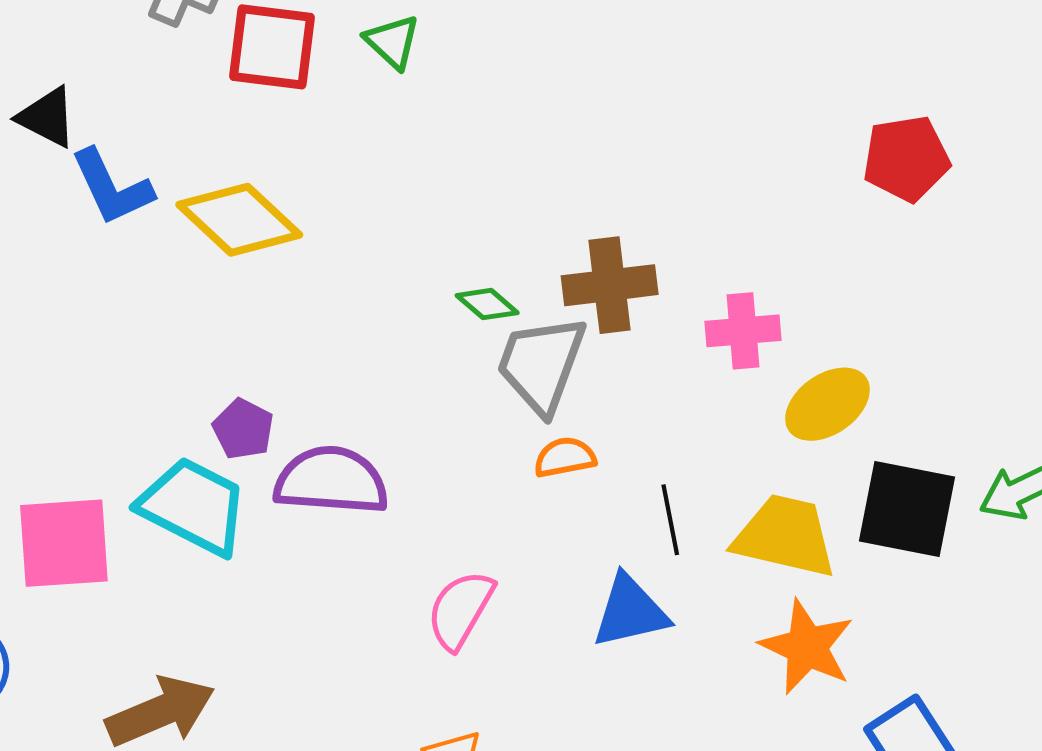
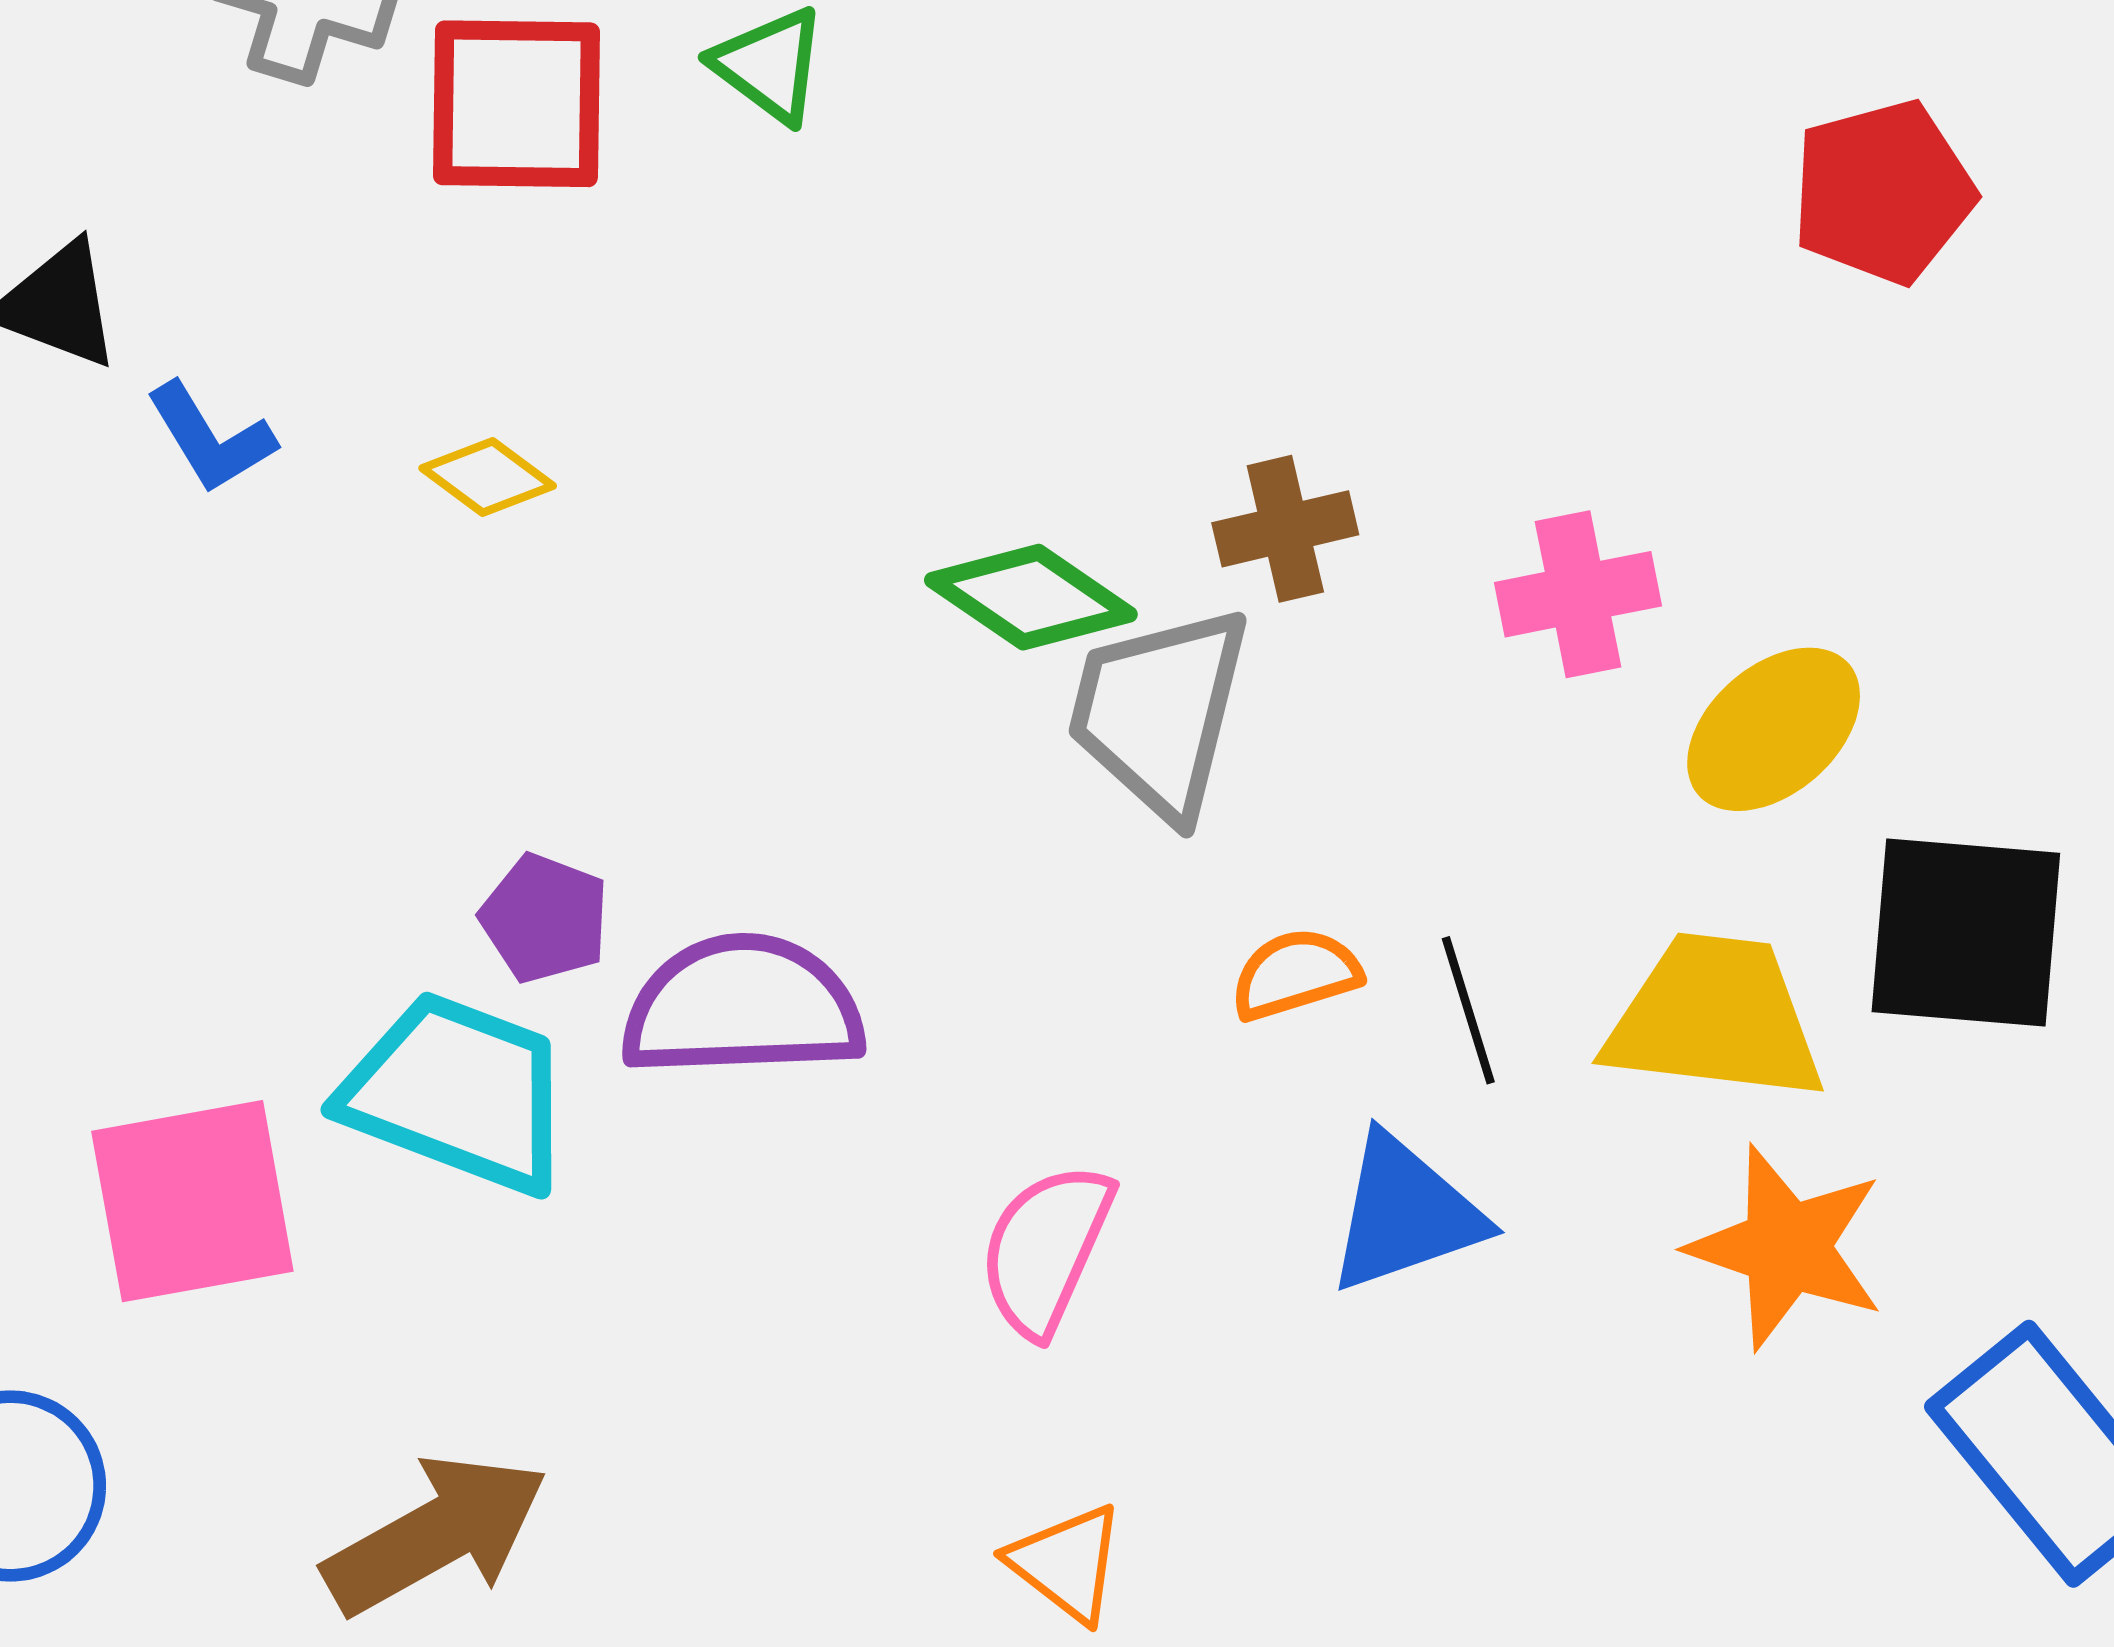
blue L-shape: (112, 187) -> (211, 438), size x0.7
yellow diamond: (239, 220) -> (488, 477), size x0.5
brown cross: (610, 285) -> (1285, 529), size x0.7
green diamond: (487, 304) -> (1031, 597), size x1.5
orange semicircle: (565, 457) -> (1295, 974), moved

